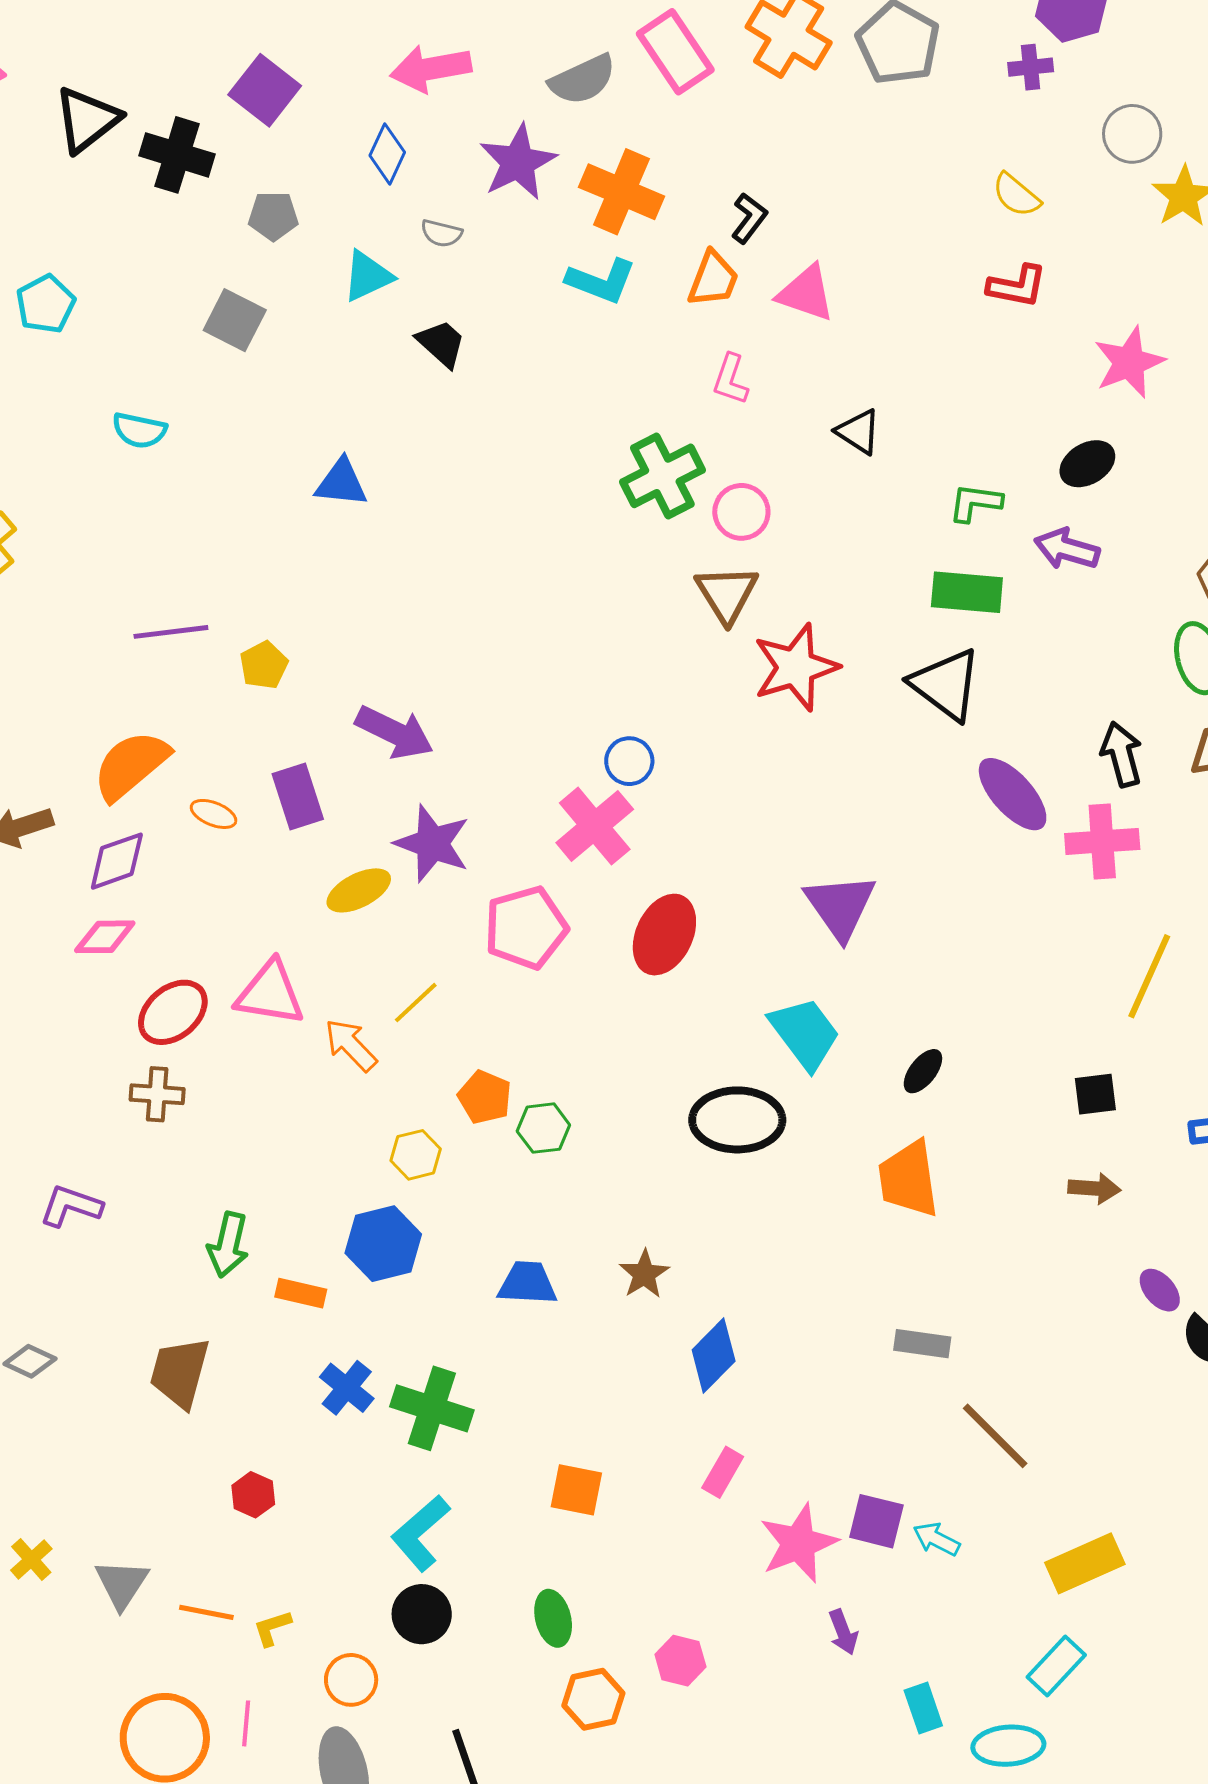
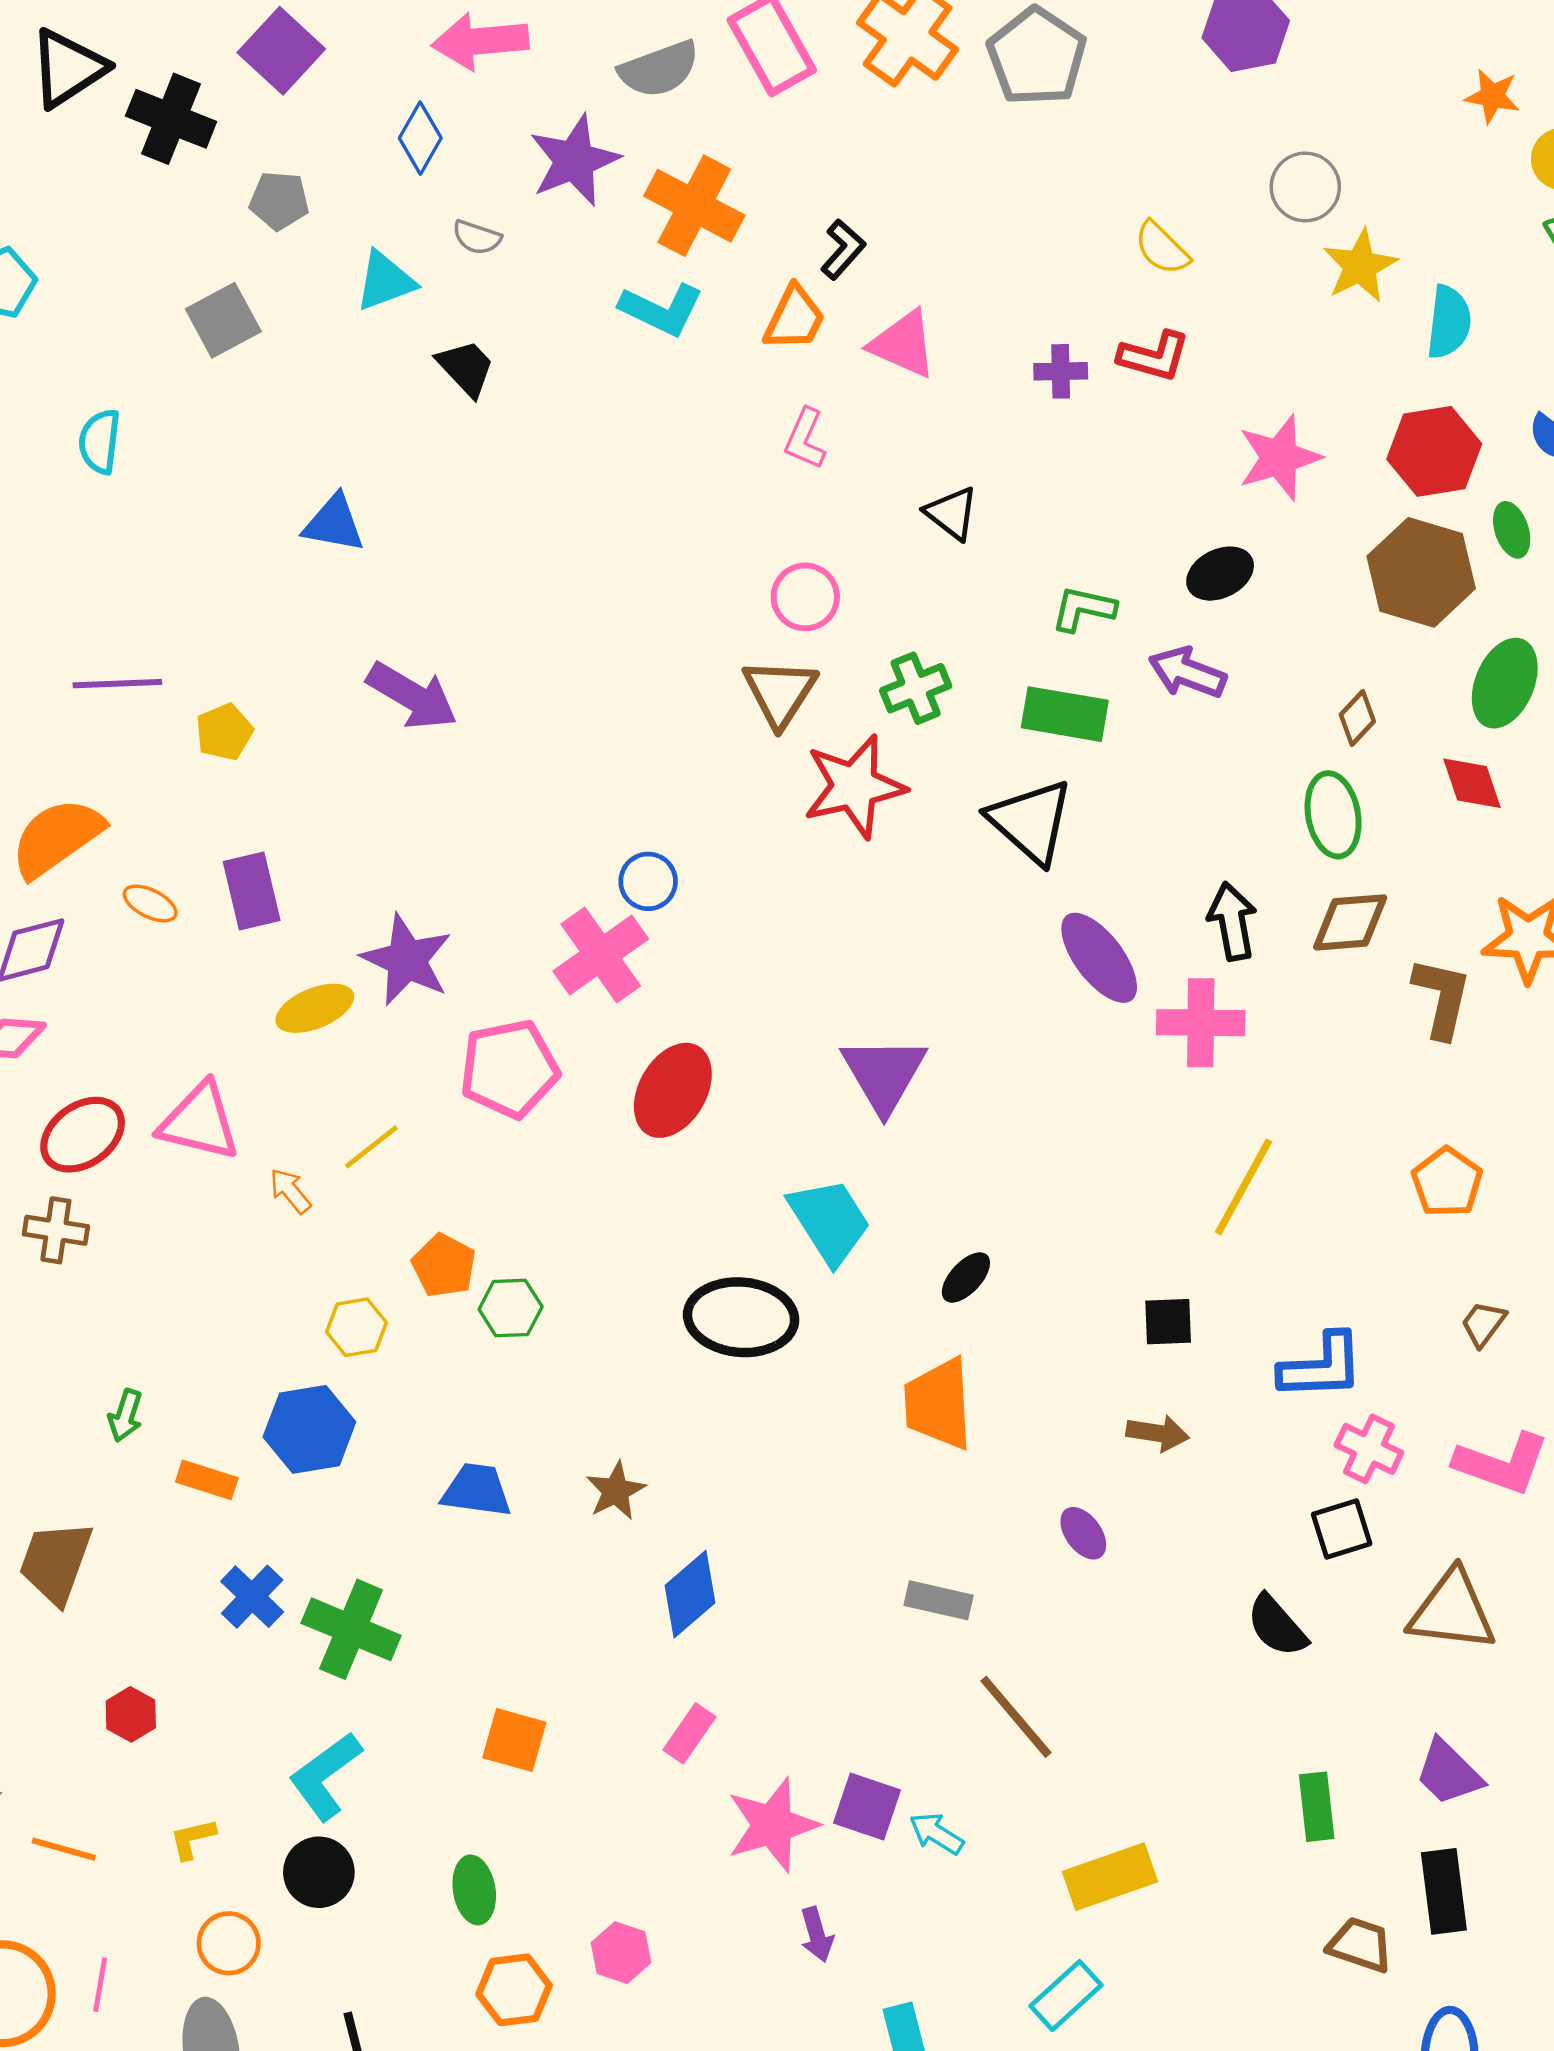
purple cross: (1031, 67) -> (1061, 371), moved
gray square: (235, 320) -> (223, 320), turned 30
cyan semicircle: (139, 430) -> (100, 442), turned 80
green cross: (662, 476) -> (916, 688), moved, size x0.7
purple arrow: (394, 732) -> (412, 696), moved
orange arrow: (351, 1045) -> (290, 1191), size x0.7
green arrow: (228, 1245) -> (125, 1416), size x0.7
purple ellipse: (1160, 1290) -> (1083, 1533), moved
yellow L-shape: (272, 1628) -> (193, 1839), moved

